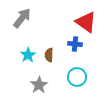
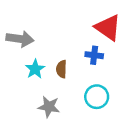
gray arrow: (22, 18) -> (20, 39), moved, turned 60
gray star: (39, 85) -> (49, 107), turned -30

